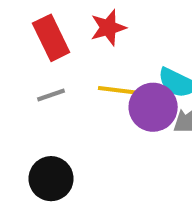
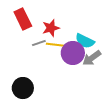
red star: (108, 28) -> (51, 28), moved
gray line: (51, 95) -> (39, 43), moved

